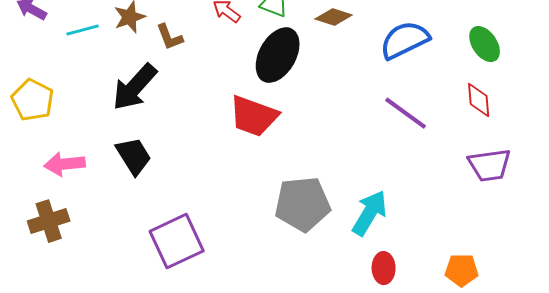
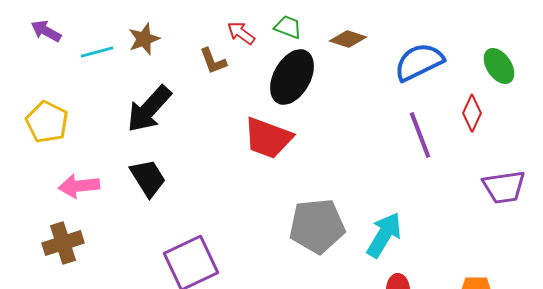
brown L-shape: (170, 37) -> (213, 61), moved
red diamond: (479, 100) -> (472, 113), moved, turned 30
purple line: (406, 113) -> (420, 135), turned 33

